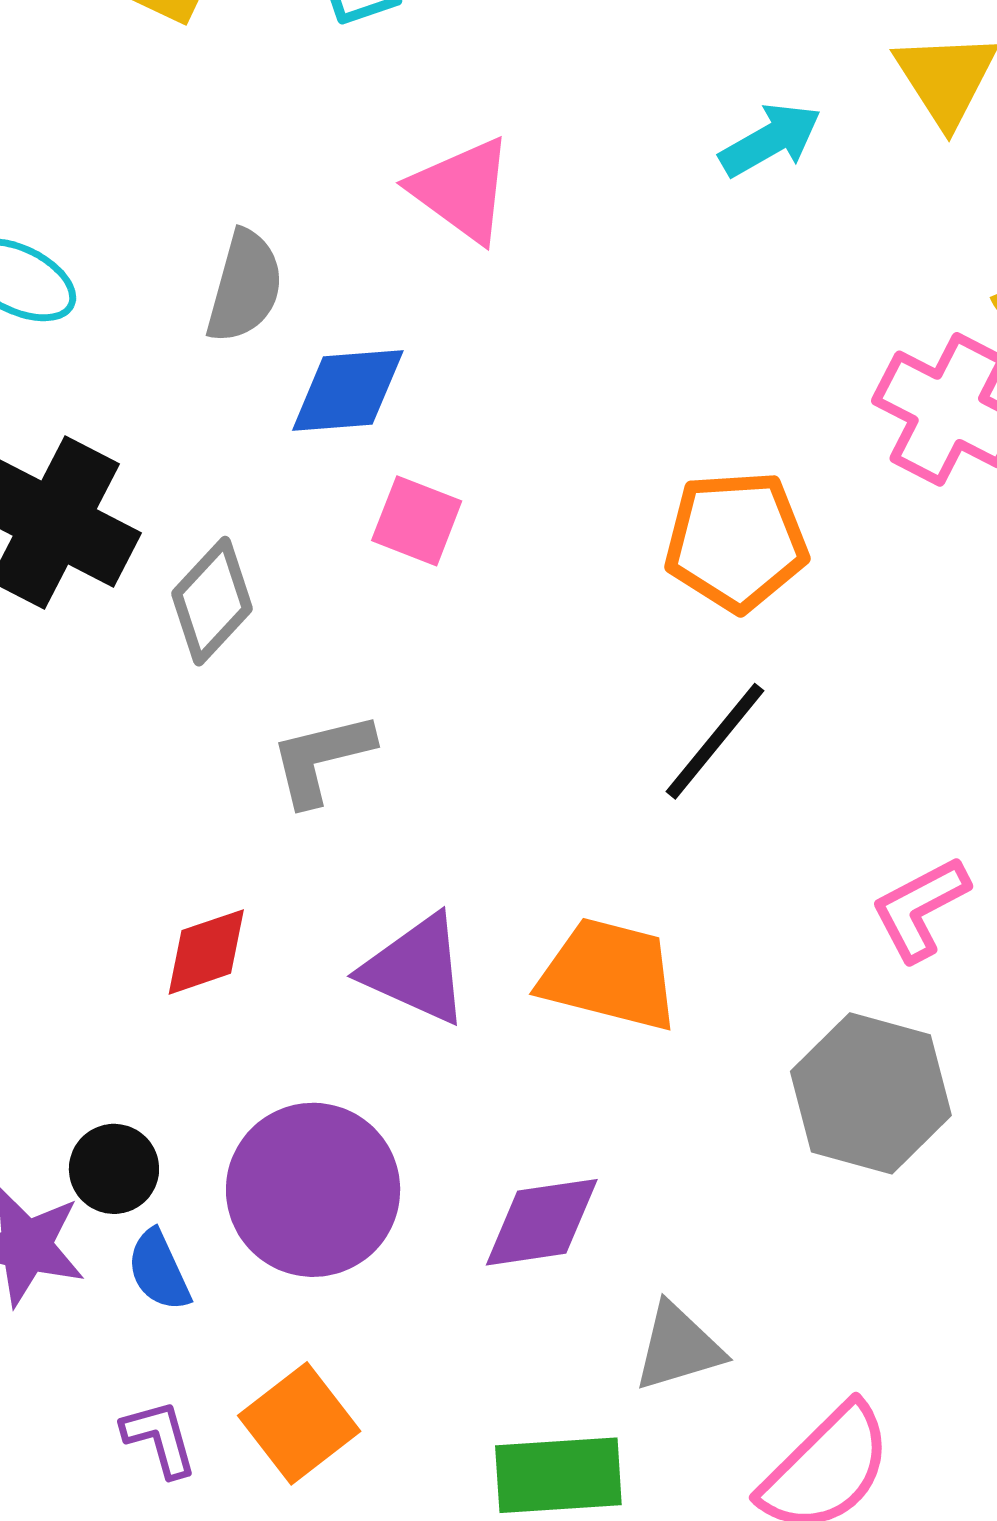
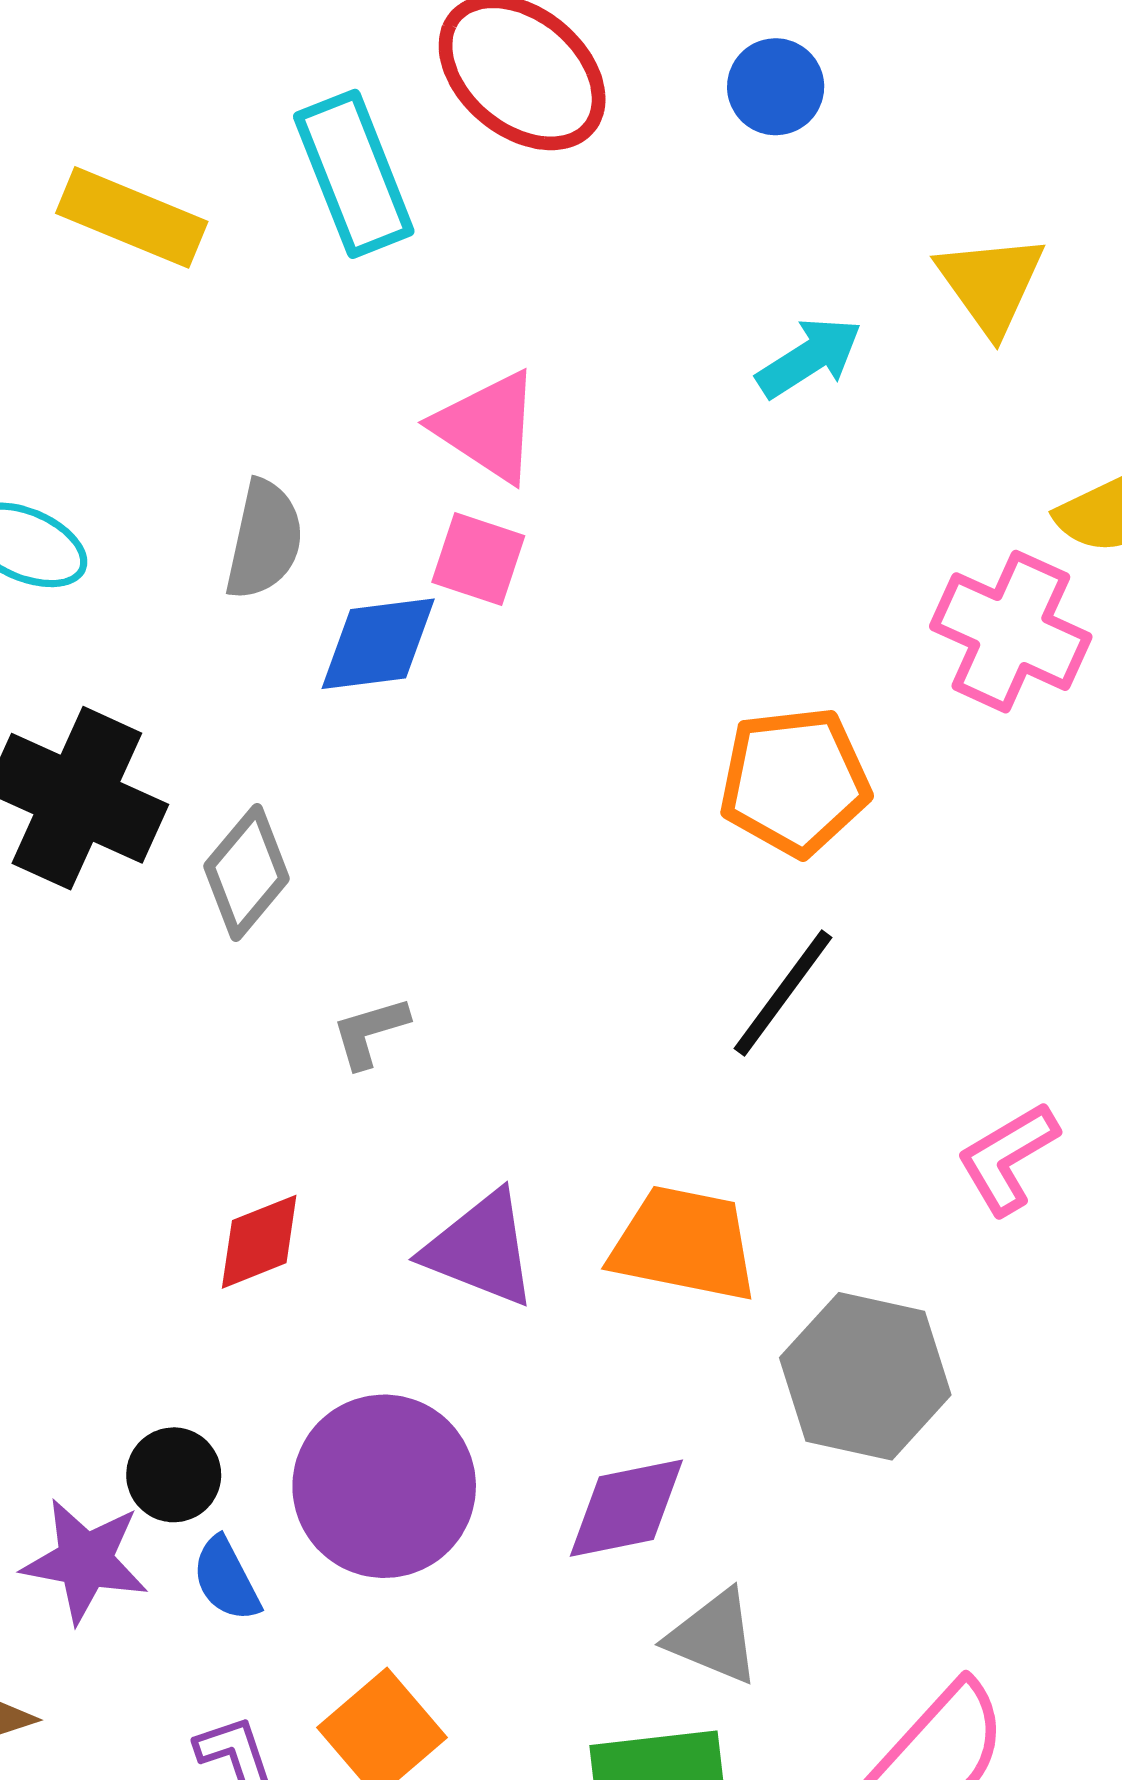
pink square: (417, 521) -> (478, 559), moved
gray L-shape: (321, 759) -> (370, 1032), size x0.7
gray hexagon: (871, 1093) -> (865, 1376), moved
gray triangle: (678, 1347) -> (714, 1637), moved, turned 42

